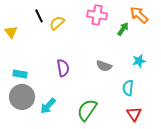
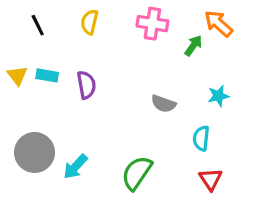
black line: (39, 16) -> (38, 25), moved
yellow semicircle: (57, 23) -> (90, 22), moved, turned -35
yellow triangle: (11, 32) -> (17, 75), moved
purple semicircle: (63, 68) -> (86, 85), moved
cyan rectangle: (20, 74) -> (47, 75), moved

